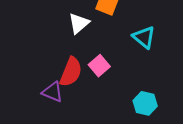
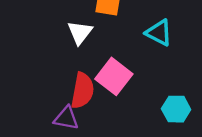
pink square: (99, 66) -> (114, 76), size x1.4

